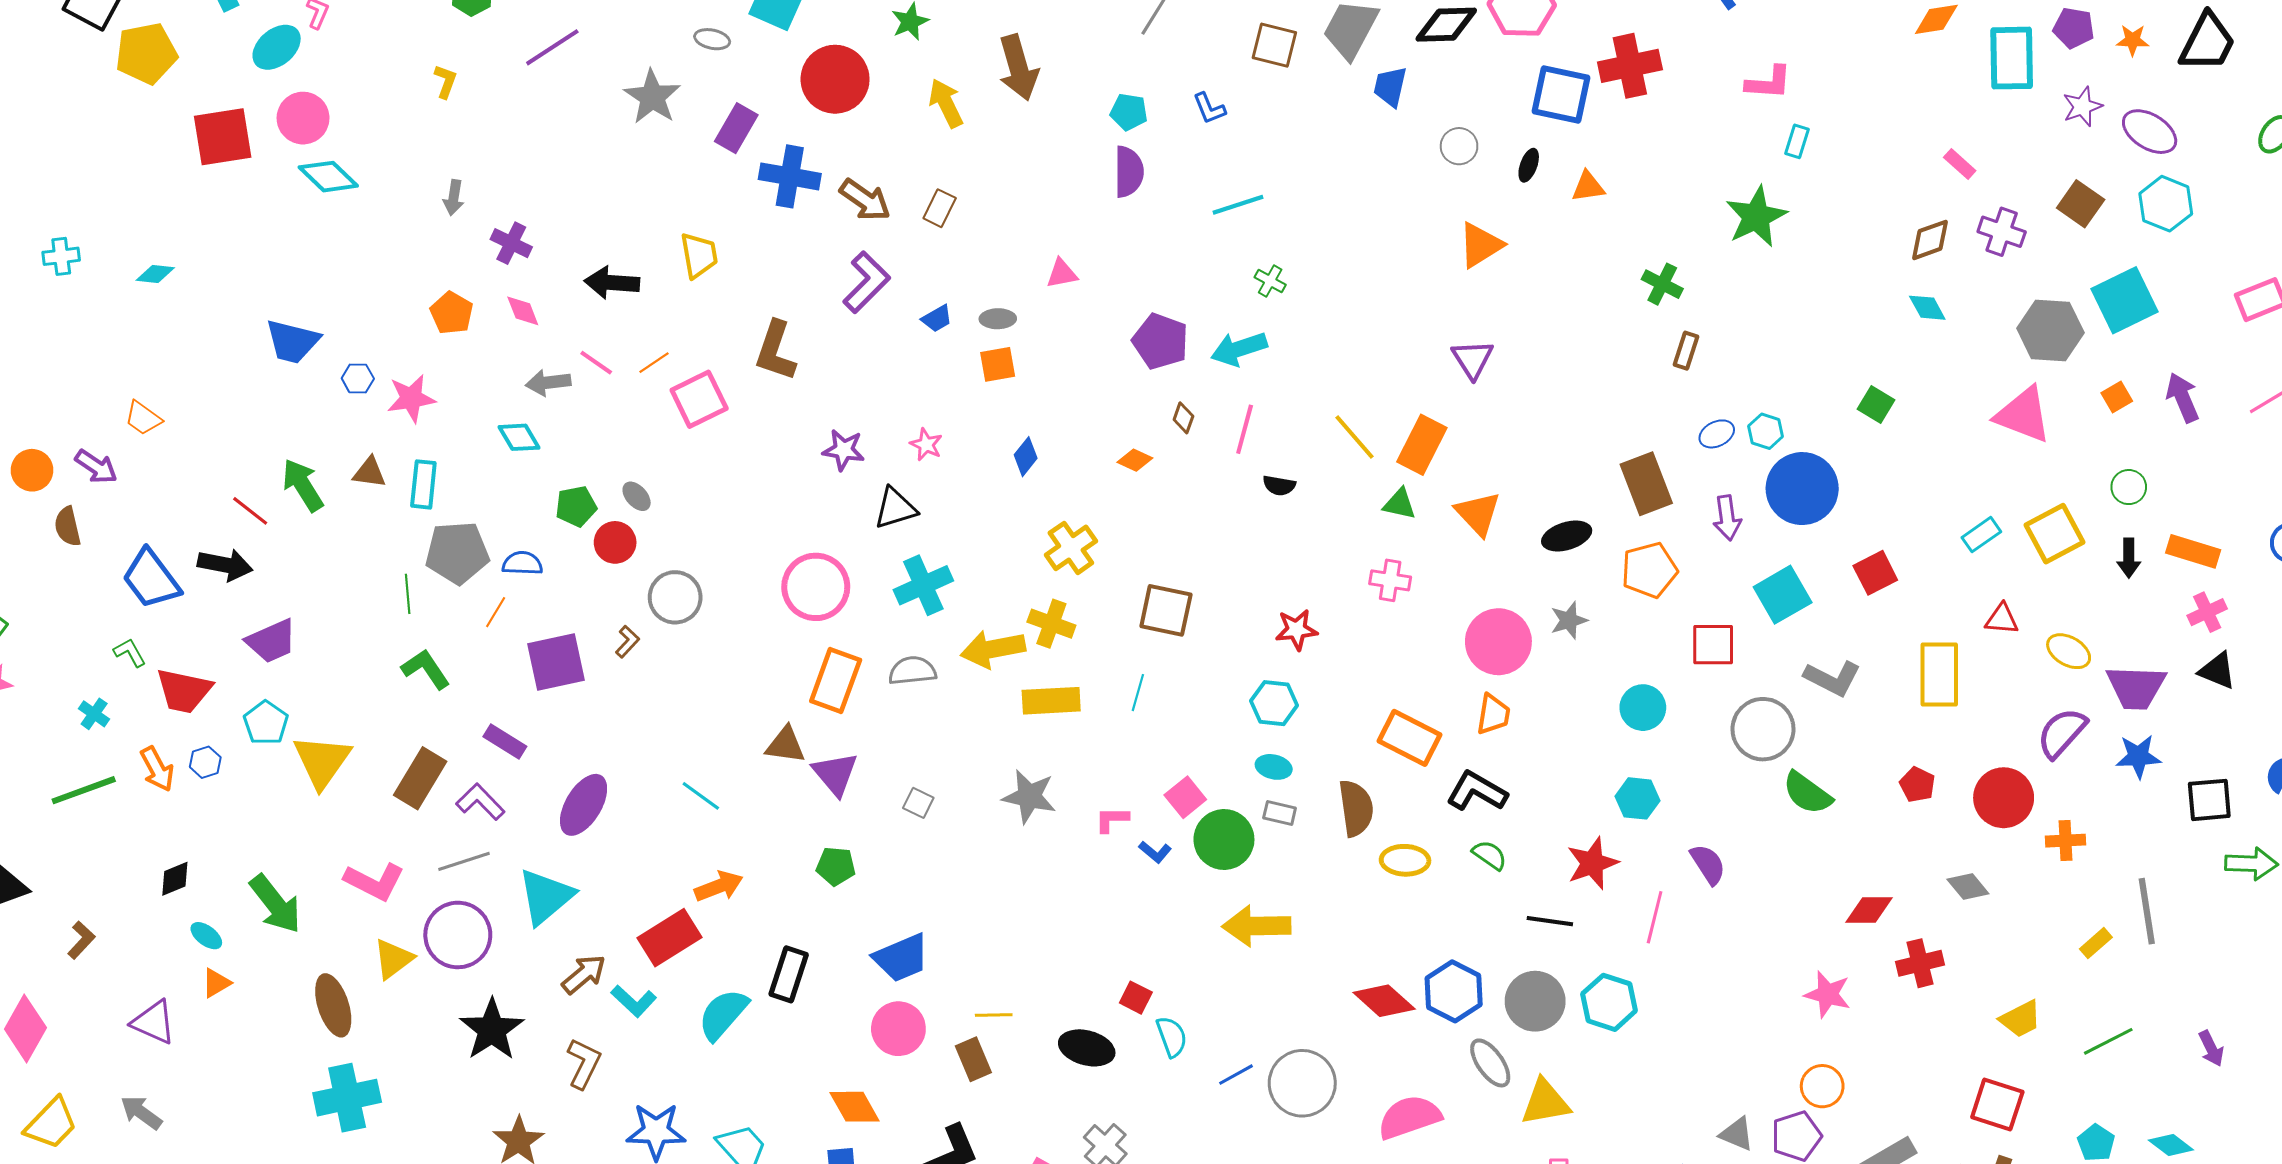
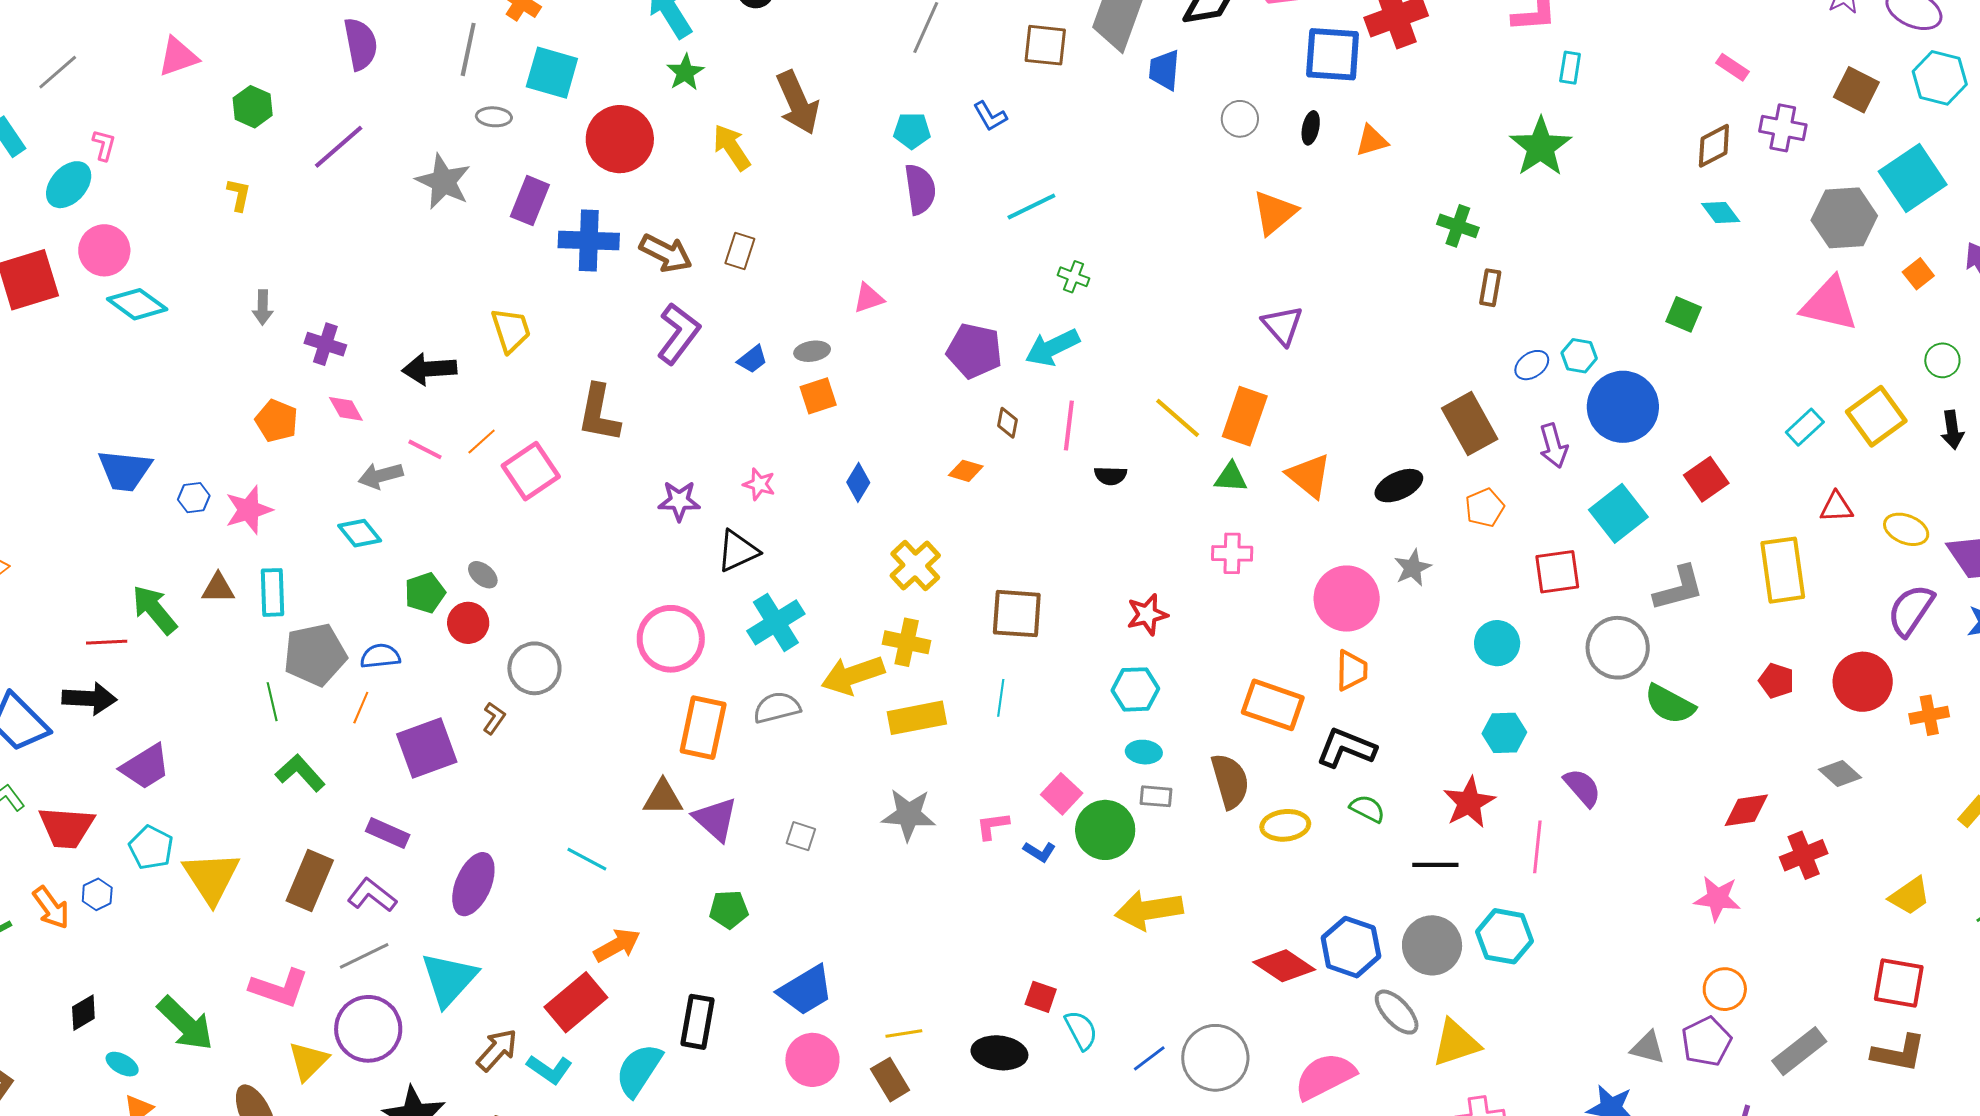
red line: (250, 511) -> (107, 642), turned -33
orange pentagon: (1649, 570) -> (1485, 508), size x0.7
gray L-shape: (1832, 678) -> (1679, 588), turned -34

